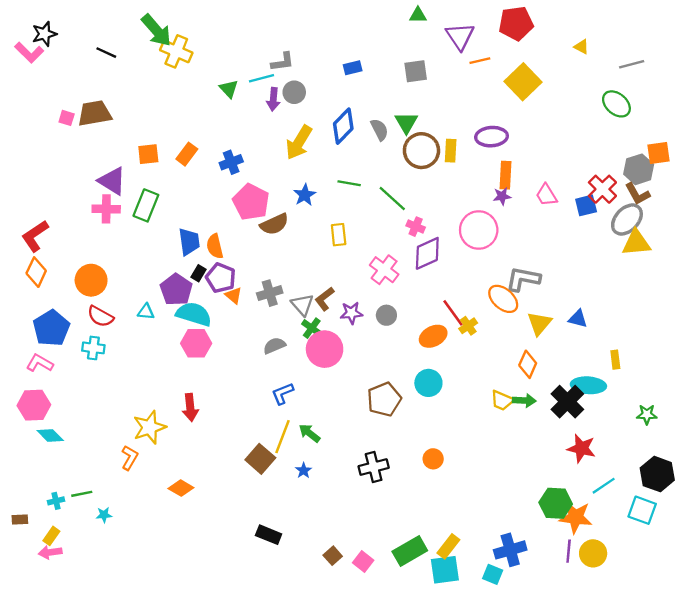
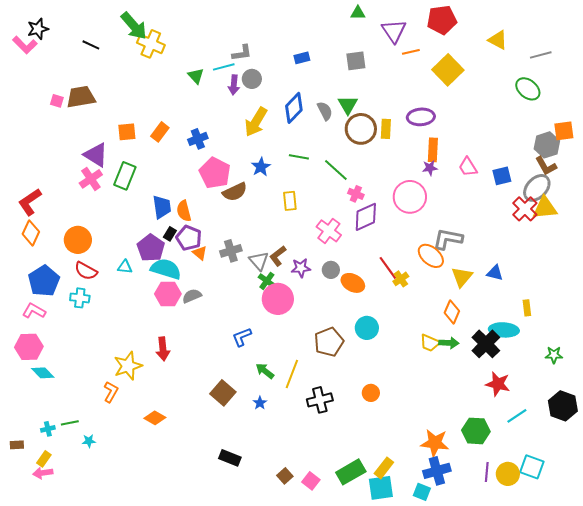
yellow triangle: (581, 47) -> (498, 40), size x1.5
red cross: (602, 189) -> (525, 209), moved
pink cross: (106, 209) -> (91, 179), turned -35
orange ellipse: (433, 336) -> (353, 283), moved, turned 55
gray semicircle: (274, 346) -> (192, 296), moved
yellow line: (283, 437) -> (292, 374), moved
cyan square: (642, 510) -> (532, 467), moved
orange star: (576, 517) -> (435, 443), moved

